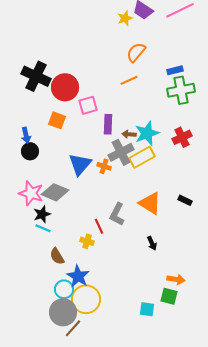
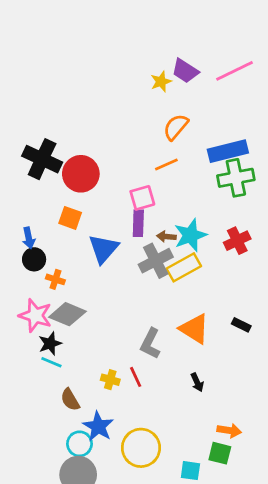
blue rectangle: (175, 70) -> (228, 151), size x1.8
pink square: (88, 105) -> (142, 198), moved
blue triangle: (80, 164) -> (104, 249), moved
orange cross: (104, 166) -> (55, 279), moved
red line: (99, 226) -> (136, 377), moved
yellow circle: (86, 299) -> (141, 448), moved

